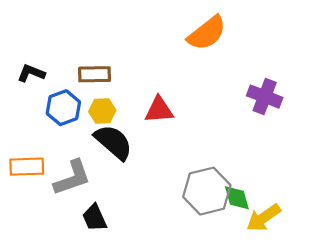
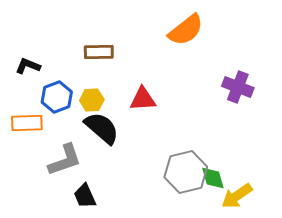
brown rectangle: (95, 74) -> (99, 52), moved
orange rectangle: (27, 167) -> (27, 123), moved

